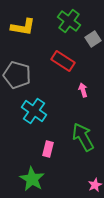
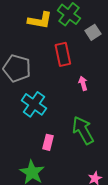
yellow L-shape: (23, 27) -> (40, 20), moved
red rectangle: (63, 61) -> (63, 54), turned 45

